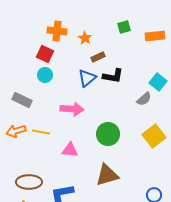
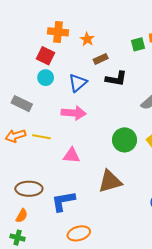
green square: (124, 27) -> (138, 44), moved
blue triangle: (87, 78) -> (78, 83), moved
green circle: (108, 134) -> (125, 140), moved

